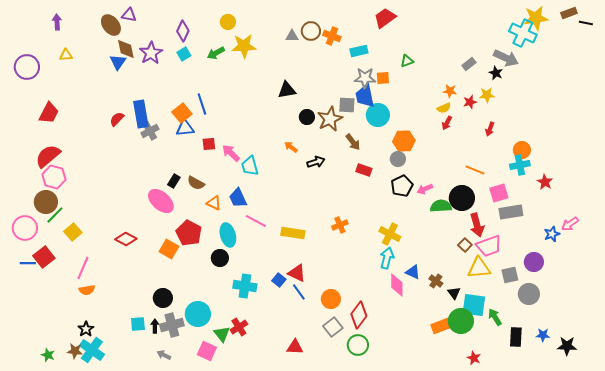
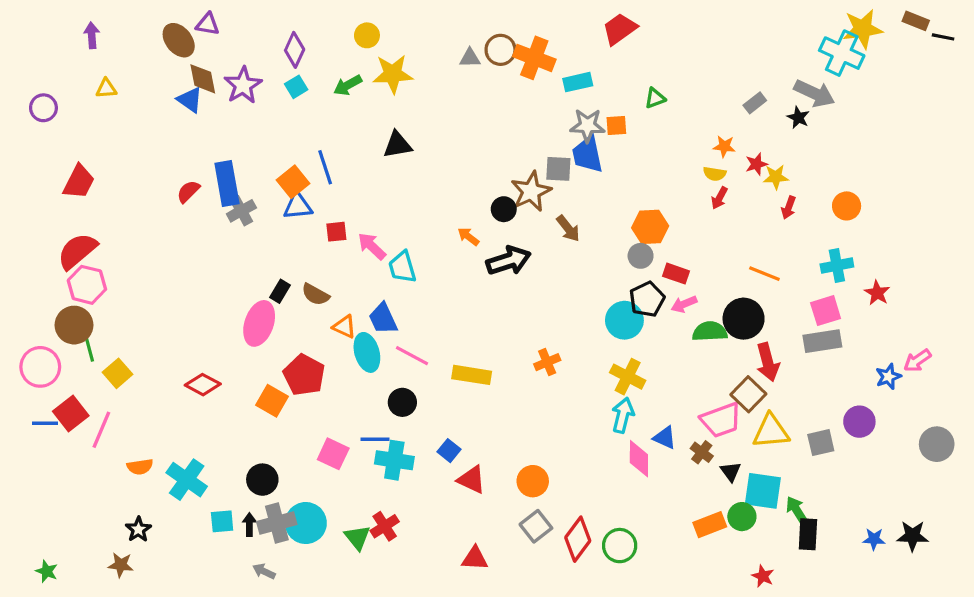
brown rectangle: (569, 13) -> (916, 21), turned 42
orange cross: (332, 36) -> (534, 58), size x1.4
blue triangle: (118, 62) -> (190, 100), turned -30
purple circle: (27, 67) -> (43, 108), size x0.7
black triangle: (287, 90) -> (398, 145), moved
yellow star: (487, 95) -> (776, 177), moved
yellow semicircle: (444, 108) -> (715, 174), turned 32
cyan circle: (378, 115) -> (624, 320), moved
black circle: (307, 117) -> (504, 209), moved
orange circle: (522, 150) -> (847, 206), moved
black arrow: (316, 162) -> (509, 261), size x1.5
red rectangle: (364, 170) -> (676, 274), moved
pink square: (499, 193) -> (826, 311), moved
pink ellipse: (161, 201) -> (259, 323), turned 68
green line: (55, 215) -> (89, 346), turned -60
cyan ellipse: (228, 235) -> (367, 352), moved
brown square: (465, 245) -> (748, 394), size x1.5
pink trapezoid: (489, 246) -> (721, 420), moved
black circle: (220, 258) -> (402, 402), moved
pink line: (83, 268) -> (101, 430), moved
red triangle: (297, 273) -> (472, 480), moved
blue line: (299, 292) -> (375, 439), moved, turned -54
gray circle: (529, 294) -> (937, 444), moved
cyan circle: (198, 314) -> (306, 523), moved
red diamond: (359, 315) -> (578, 539), moved
green circle: (461, 321) -> (742, 517), size x0.7
black rectangle: (516, 337) -> (808, 534), moved
green circle: (358, 345) -> (620, 546), moved
black star: (567, 346) -> (913, 536), moved
cyan cross: (92, 350) -> (187, 480), moved
pink square: (207, 351) -> (333, 454), moved
green star: (48, 355) -> (47, 571), moved

